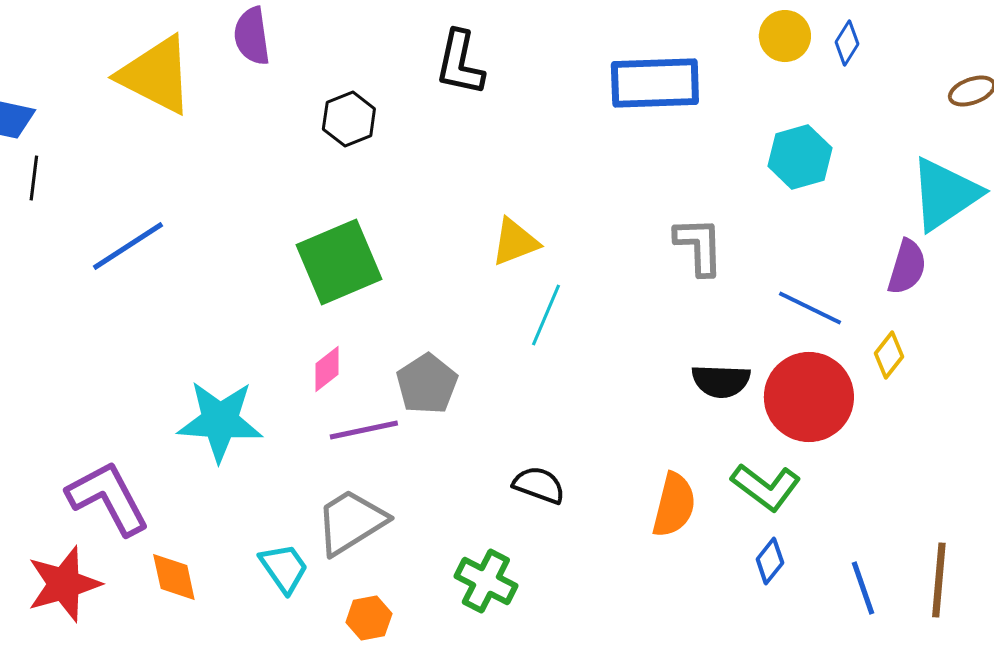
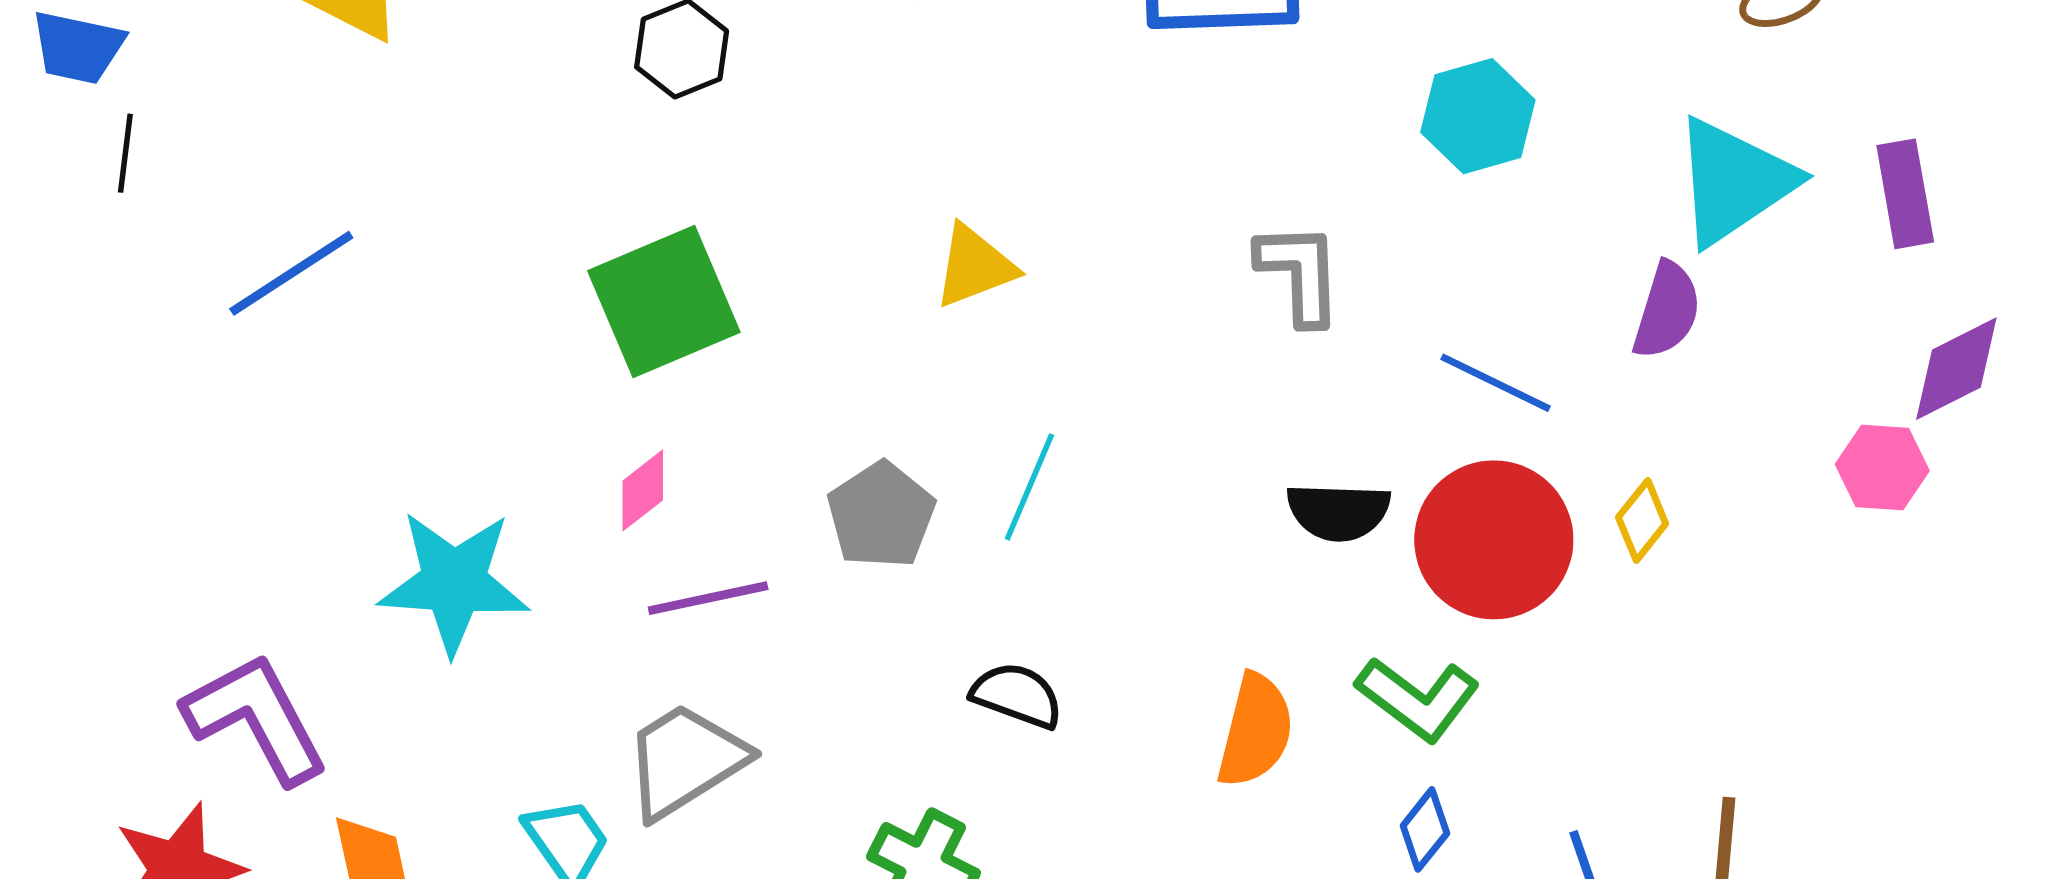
cyan line: (546, 315) -> (1029, 487), moved
yellow diamond: (889, 355) -> (1642, 520), moved
gray pentagon: (427, 384) -> (881, 515), moved

